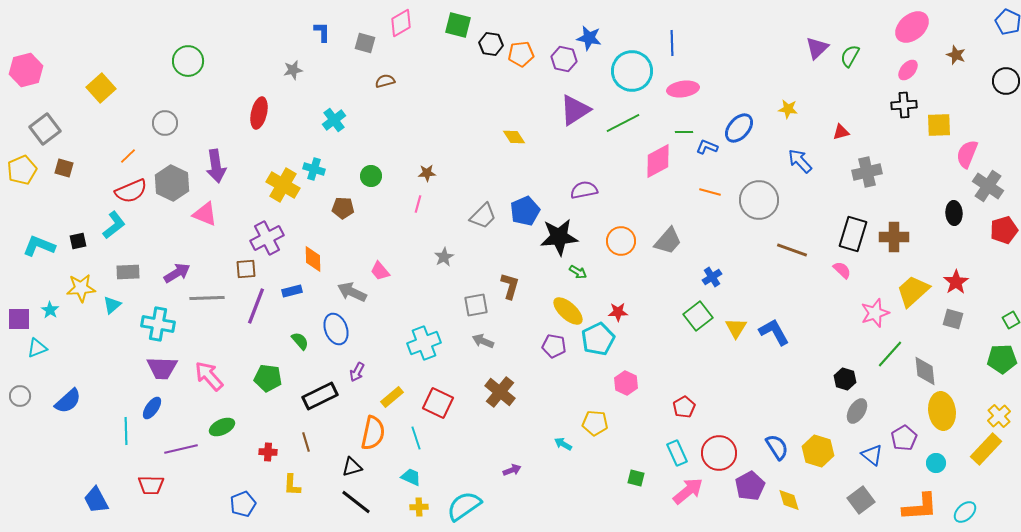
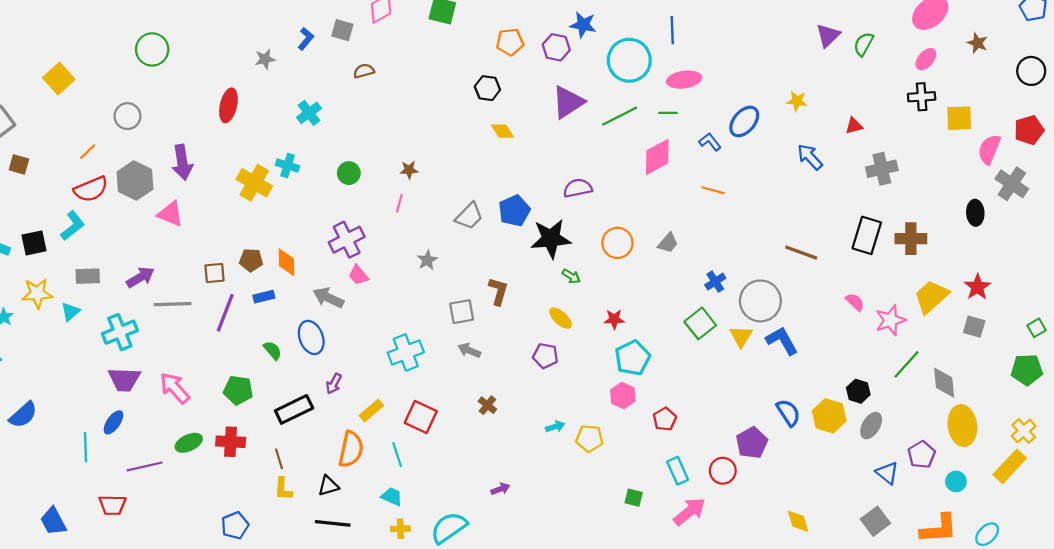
blue L-shape: (322, 32) -> (306, 39), moved, turned 40
black hexagon: (491, 44) -> (487, 88), moved
green line: (684, 132) -> (668, 113), moved
blue L-shape: (707, 147) -> (710, 142), turned 30
gray circle: (759, 200) -> (760, 301), moved
brown pentagon: (343, 208) -> (251, 260), moved
red pentagon: (1004, 230) -> (1029, 130), moved
purple cross: (267, 238) -> (347, 240), moved
black square: (78, 241) -> (34, 243), size x1.4
gray trapezoid: (668, 241) -> (668, 243), size x0.7
pink semicircle: (842, 270) -> (855, 302), moved
yellow ellipse: (568, 311) -> (561, 318), size x0.7
cyan cross: (158, 324) -> (120, 332), turned -32
cyan pentagon: (598, 339) -> (633, 358), moved
brown cross: (500, 392) -> (487, 405), size x0.6
red pentagon: (684, 407) -> (665, 419), moved
cyan arrow: (563, 444) -> (555, 427), moved, turned 132
blue semicircle: (777, 447) -> (788, 413), moved
yellow hexagon: (818, 451) -> (829, 416), moved
red cross: (268, 452) -> (231, 442), moved, size x1.5
red circle: (719, 453) -> (723, 471), size x0.7
yellow L-shape: (292, 485) -> (283, 489), moved
purple pentagon: (750, 486) -> (752, 443), moved
black line: (356, 502) -> (333, 523), turned -32
blue pentagon: (243, 504) -> (235, 526), moved

